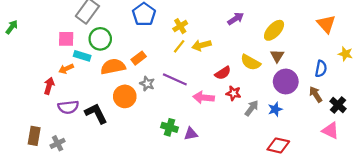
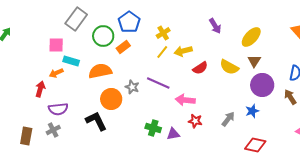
purple arrow: (236, 19) -> (215, 26), turned 91
green circle: (100, 39) -> (103, 36), moved
orange rectangle: (139, 58) -> (123, 47), moved
red semicircle: (223, 73) -> (200, 68), moved
red star: (234, 93) -> (195, 121), moved
gray arrow: (252, 108) -> (228, 119), moved
black L-shape: (96, 113) -> (96, 121), moved
gray cross: (58, 143) -> (53, 130), moved

